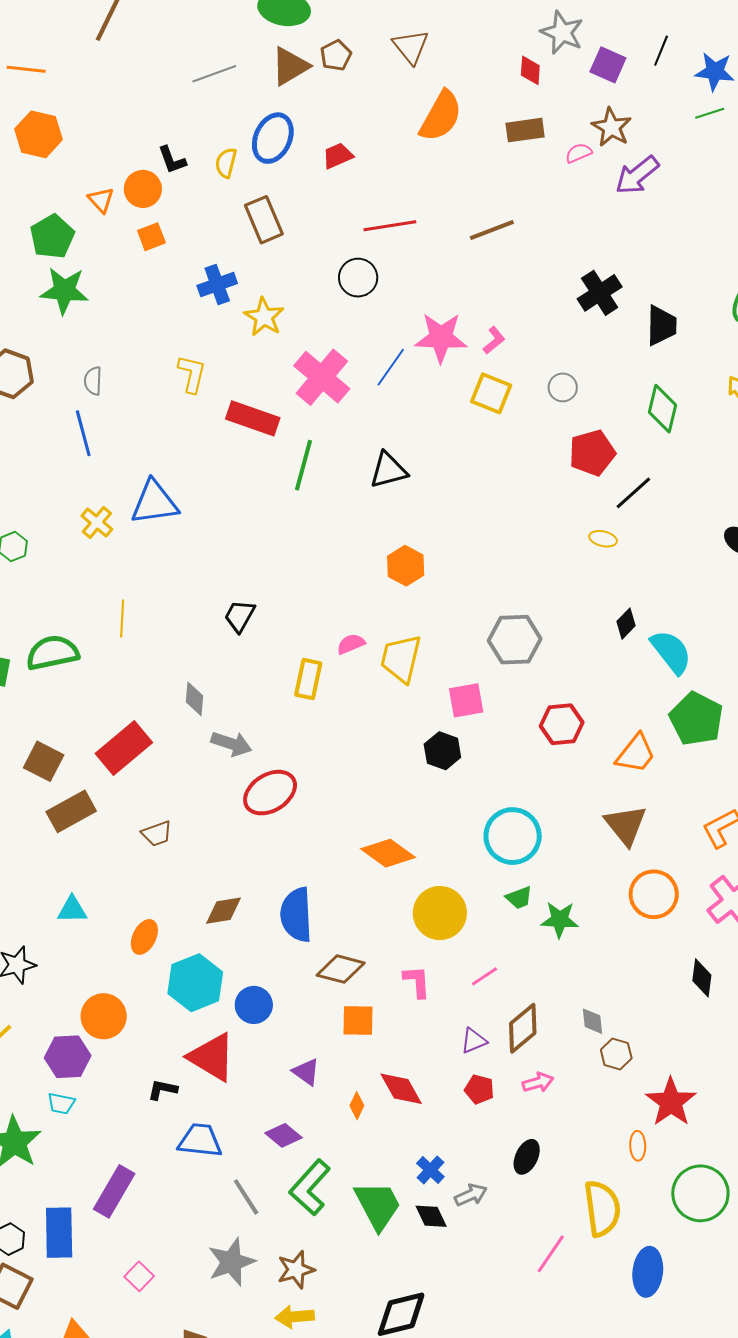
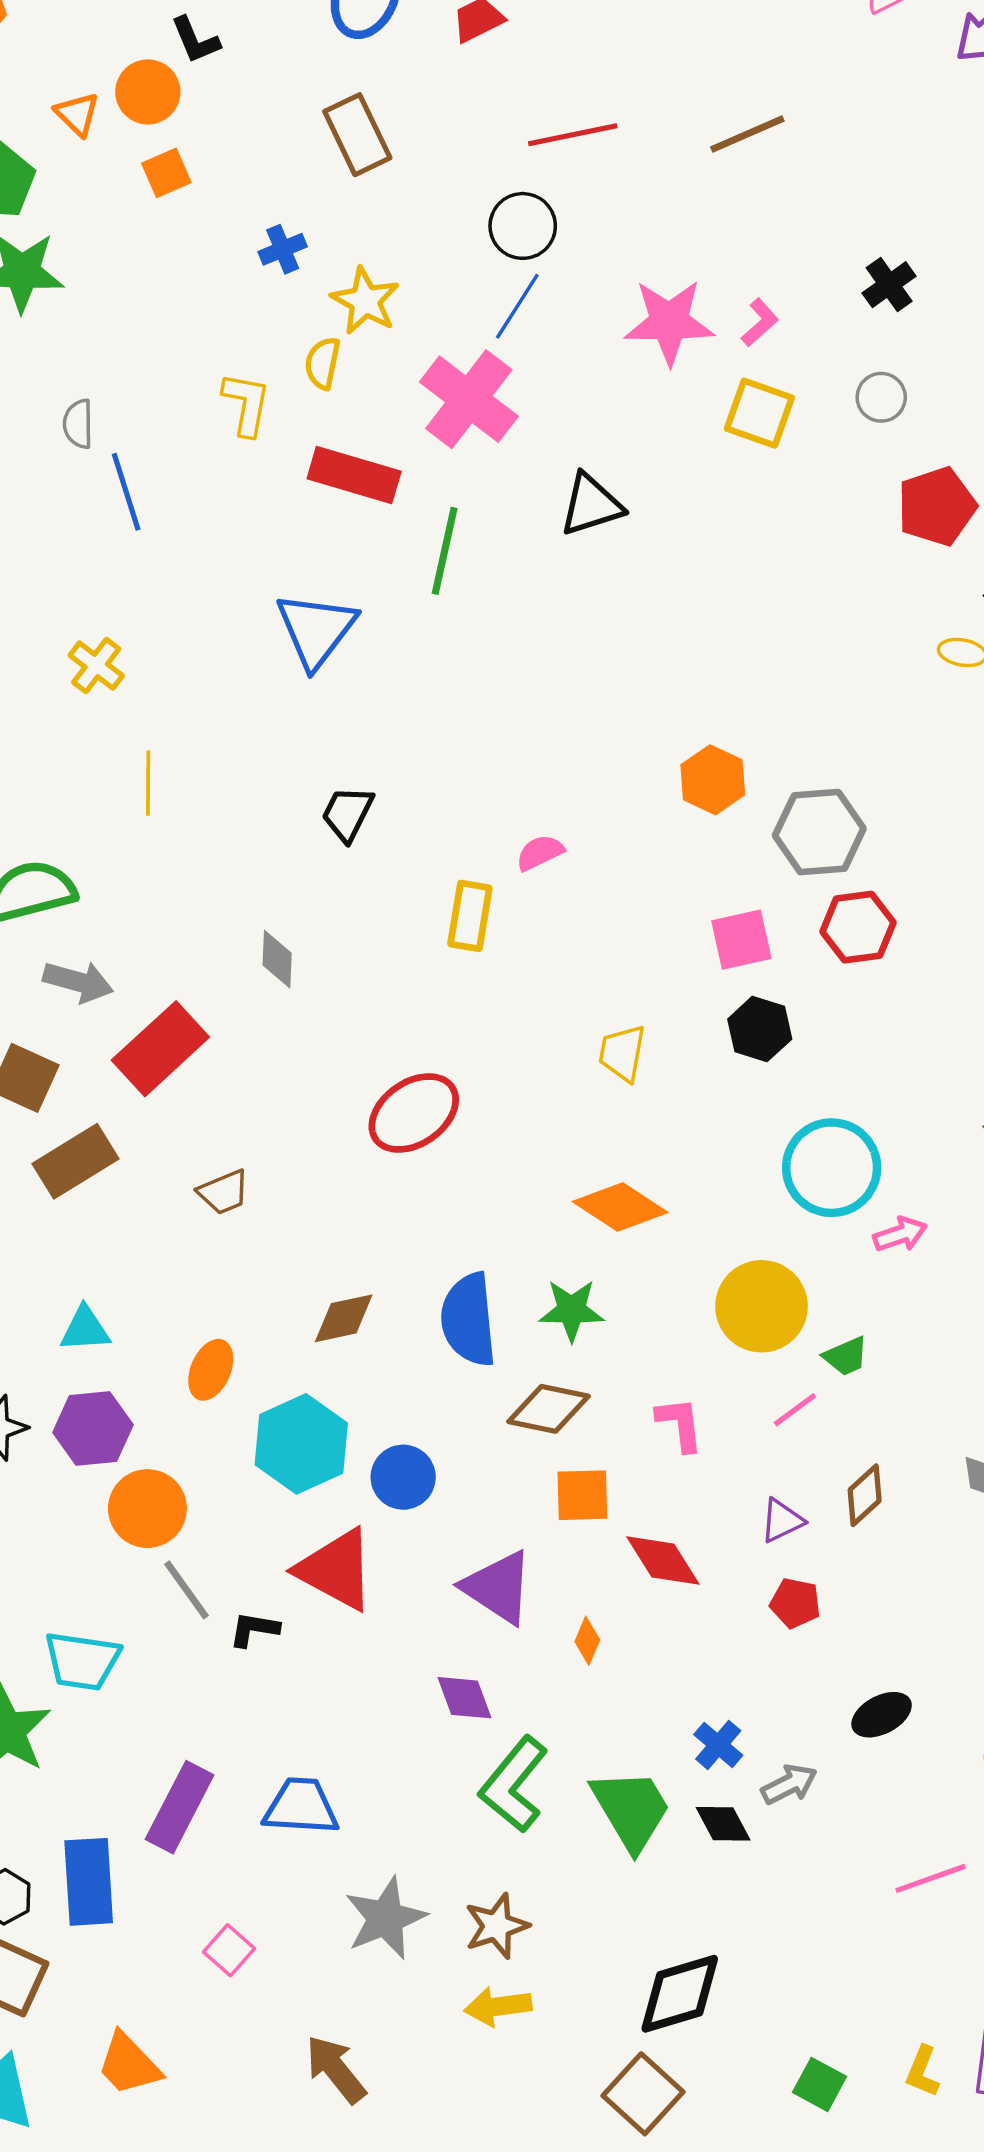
yellow semicircle: (226, 163) -> (323, 363), moved
blue cross: (217, 284) -> (283, 249), size x0.7
black cross: (600, 293) -> (889, 285), moved, size x0.7
blue line: (391, 367) -> (517, 306), moved
blue line: (83, 433) -> (126, 492), moved
black triangle: (388, 470) -> (591, 505), moved
blue triangle: (154, 503) -> (316, 630), moved, turned -42
orange hexagon: (406, 566) -> (713, 780), moved
yellow line: (122, 619) -> (148, 783), moved
yellow trapezoid: (401, 659) -> (622, 1053), moved, size x0.7
red hexagon: (562, 724) -> (858, 927), moved
gray arrow: (231, 744) -> (78, 982), moved
black hexagon: (442, 751) -> (760, 1029), moved
green trapezoid: (519, 898) -> (846, 1356), moved
yellow circle: (440, 913) -> (761, 1306), moved
green star: (560, 920) -> (571, 1310), moved
brown diamond: (523, 1028) -> (865, 1495), size x0.7
purple hexagon: (68, 1057) -> (93, 1429), moved
purple triangle: (306, 1072) -> (498, 1587), size x1.6
pink arrow: (538, 1082) -> (900, 1234), moved
red diamond: (401, 1089) -> (663, 1560), moved
cyan trapezoid: (61, 1103) -> (82, 1661), size x1.6
purple diamond: (284, 1135) -> (464, 1698), turned 33
blue trapezoid: (200, 1140) -> (301, 1807), moved
black ellipse: (527, 1157) -> (882, 1715), turned 40
gray line: (246, 1197) -> (187, 1590), moved
pink line: (551, 1254) -> (931, 1878), turned 39

